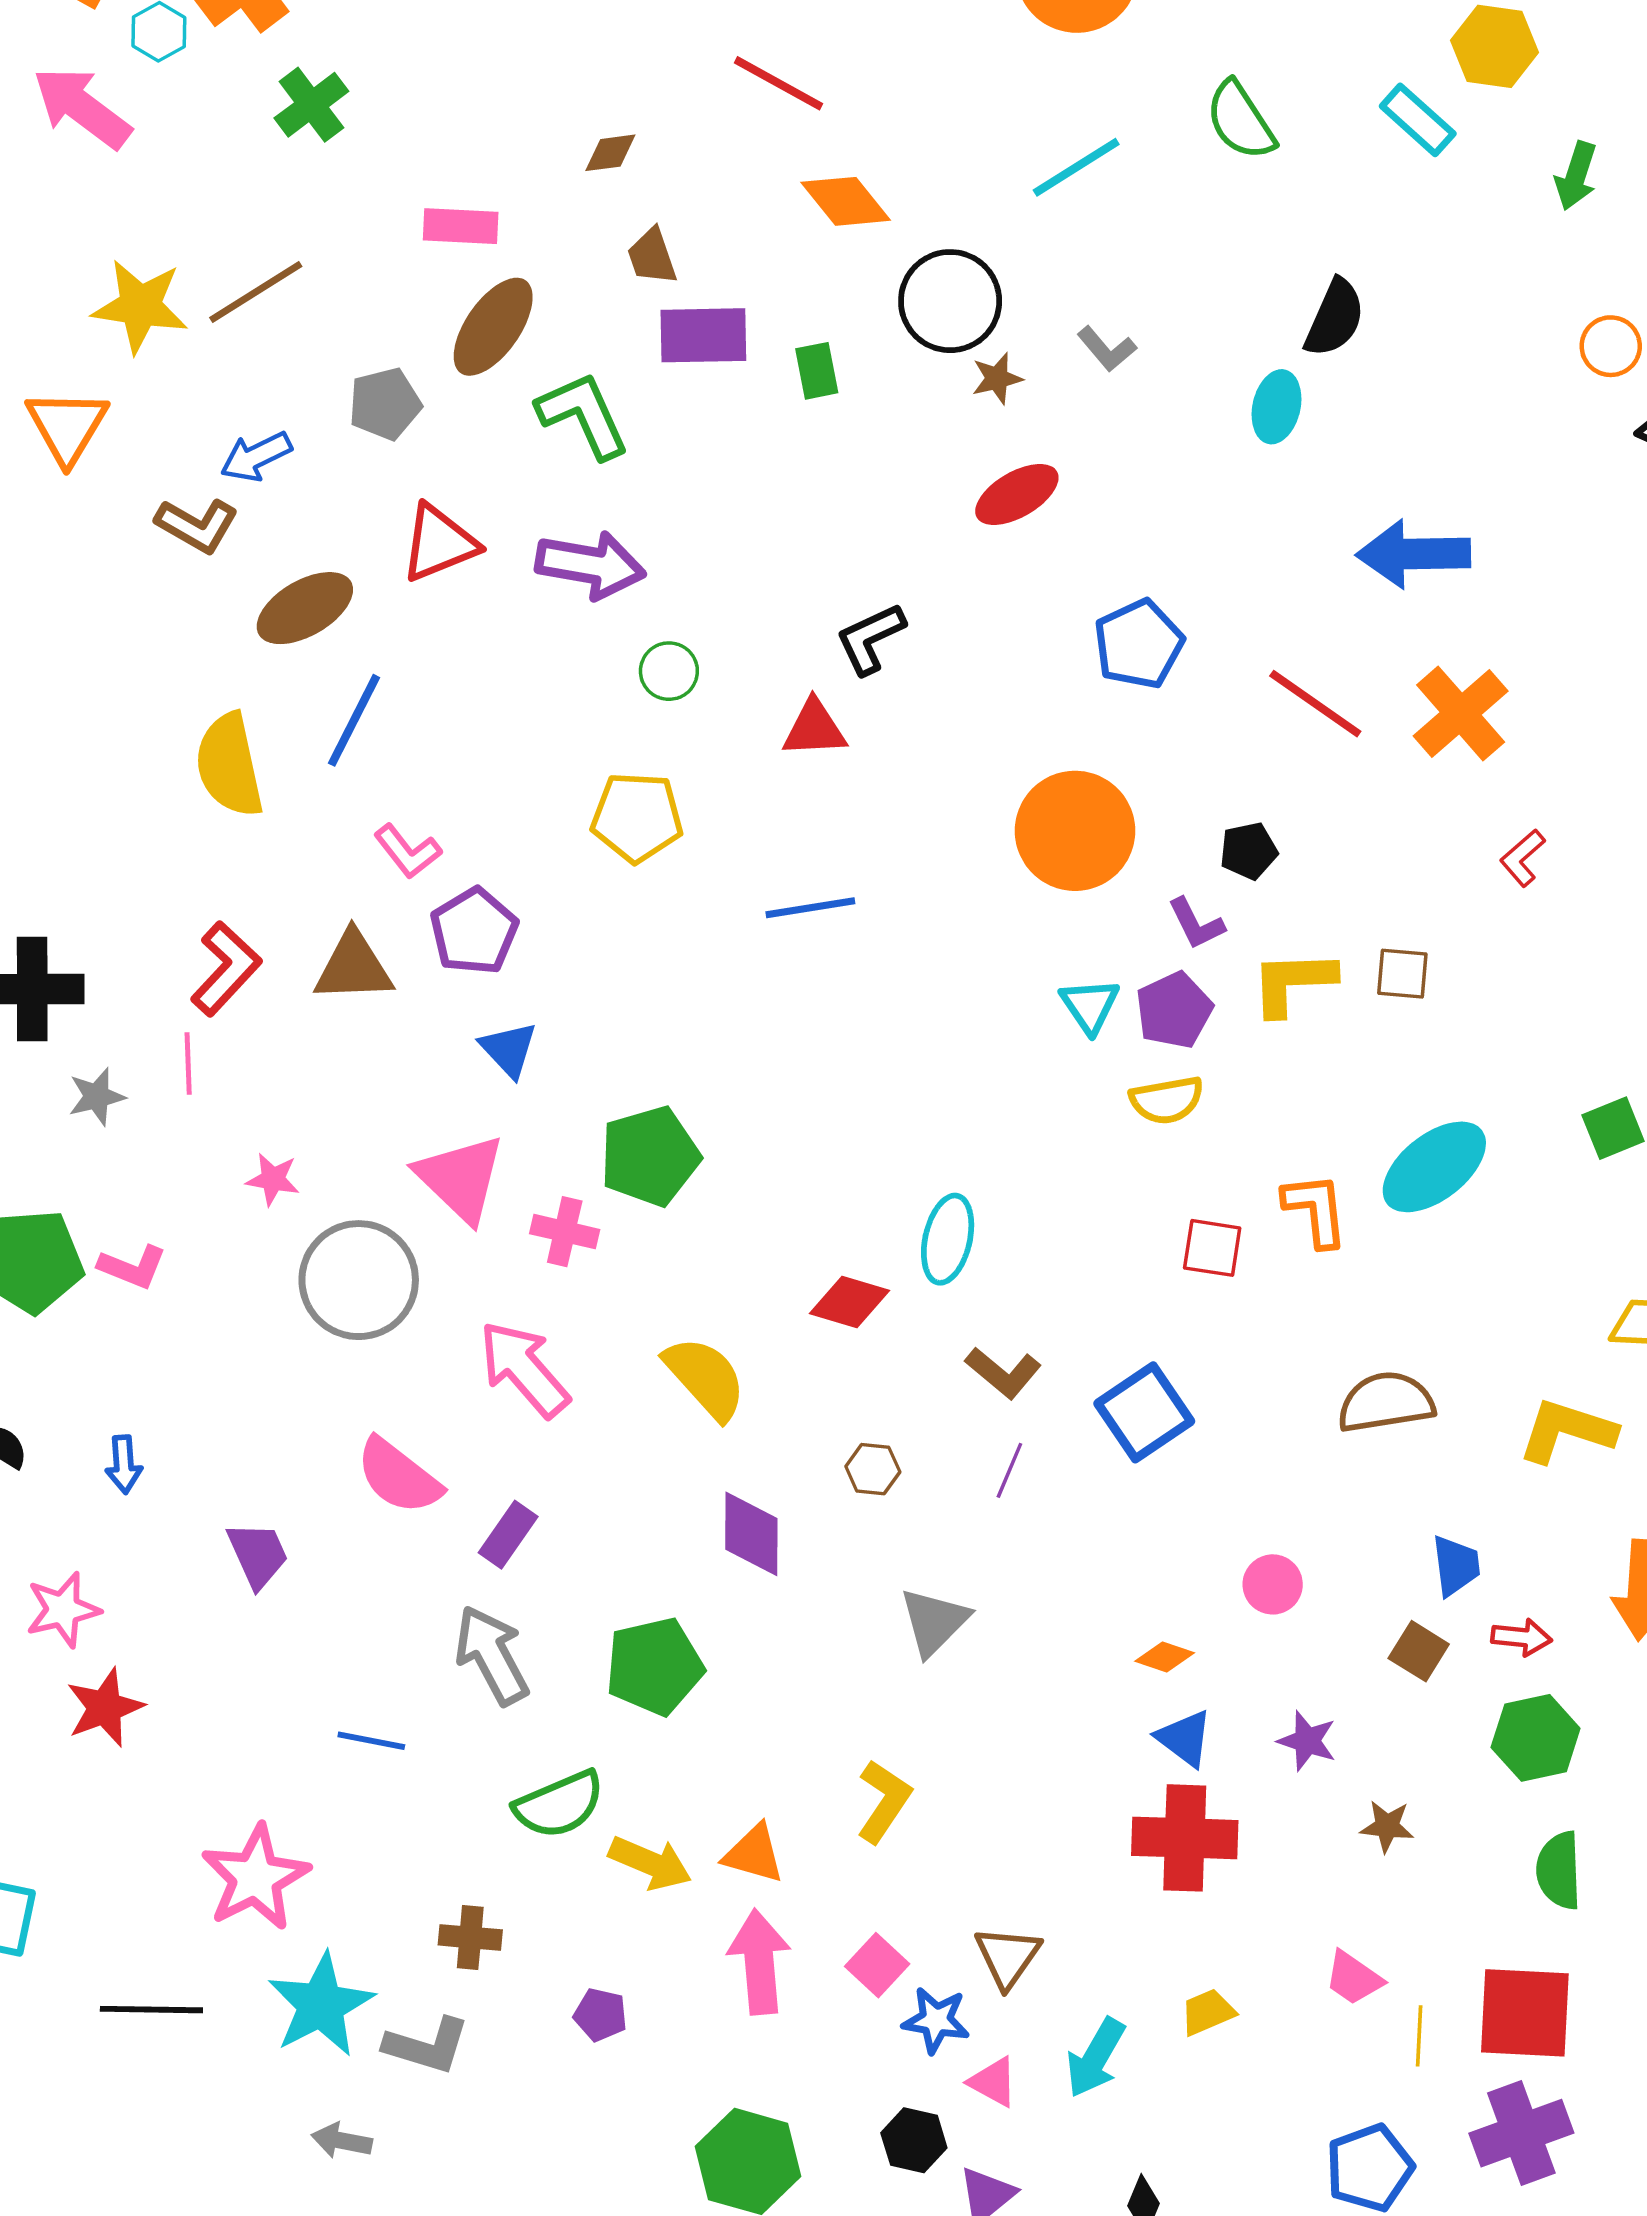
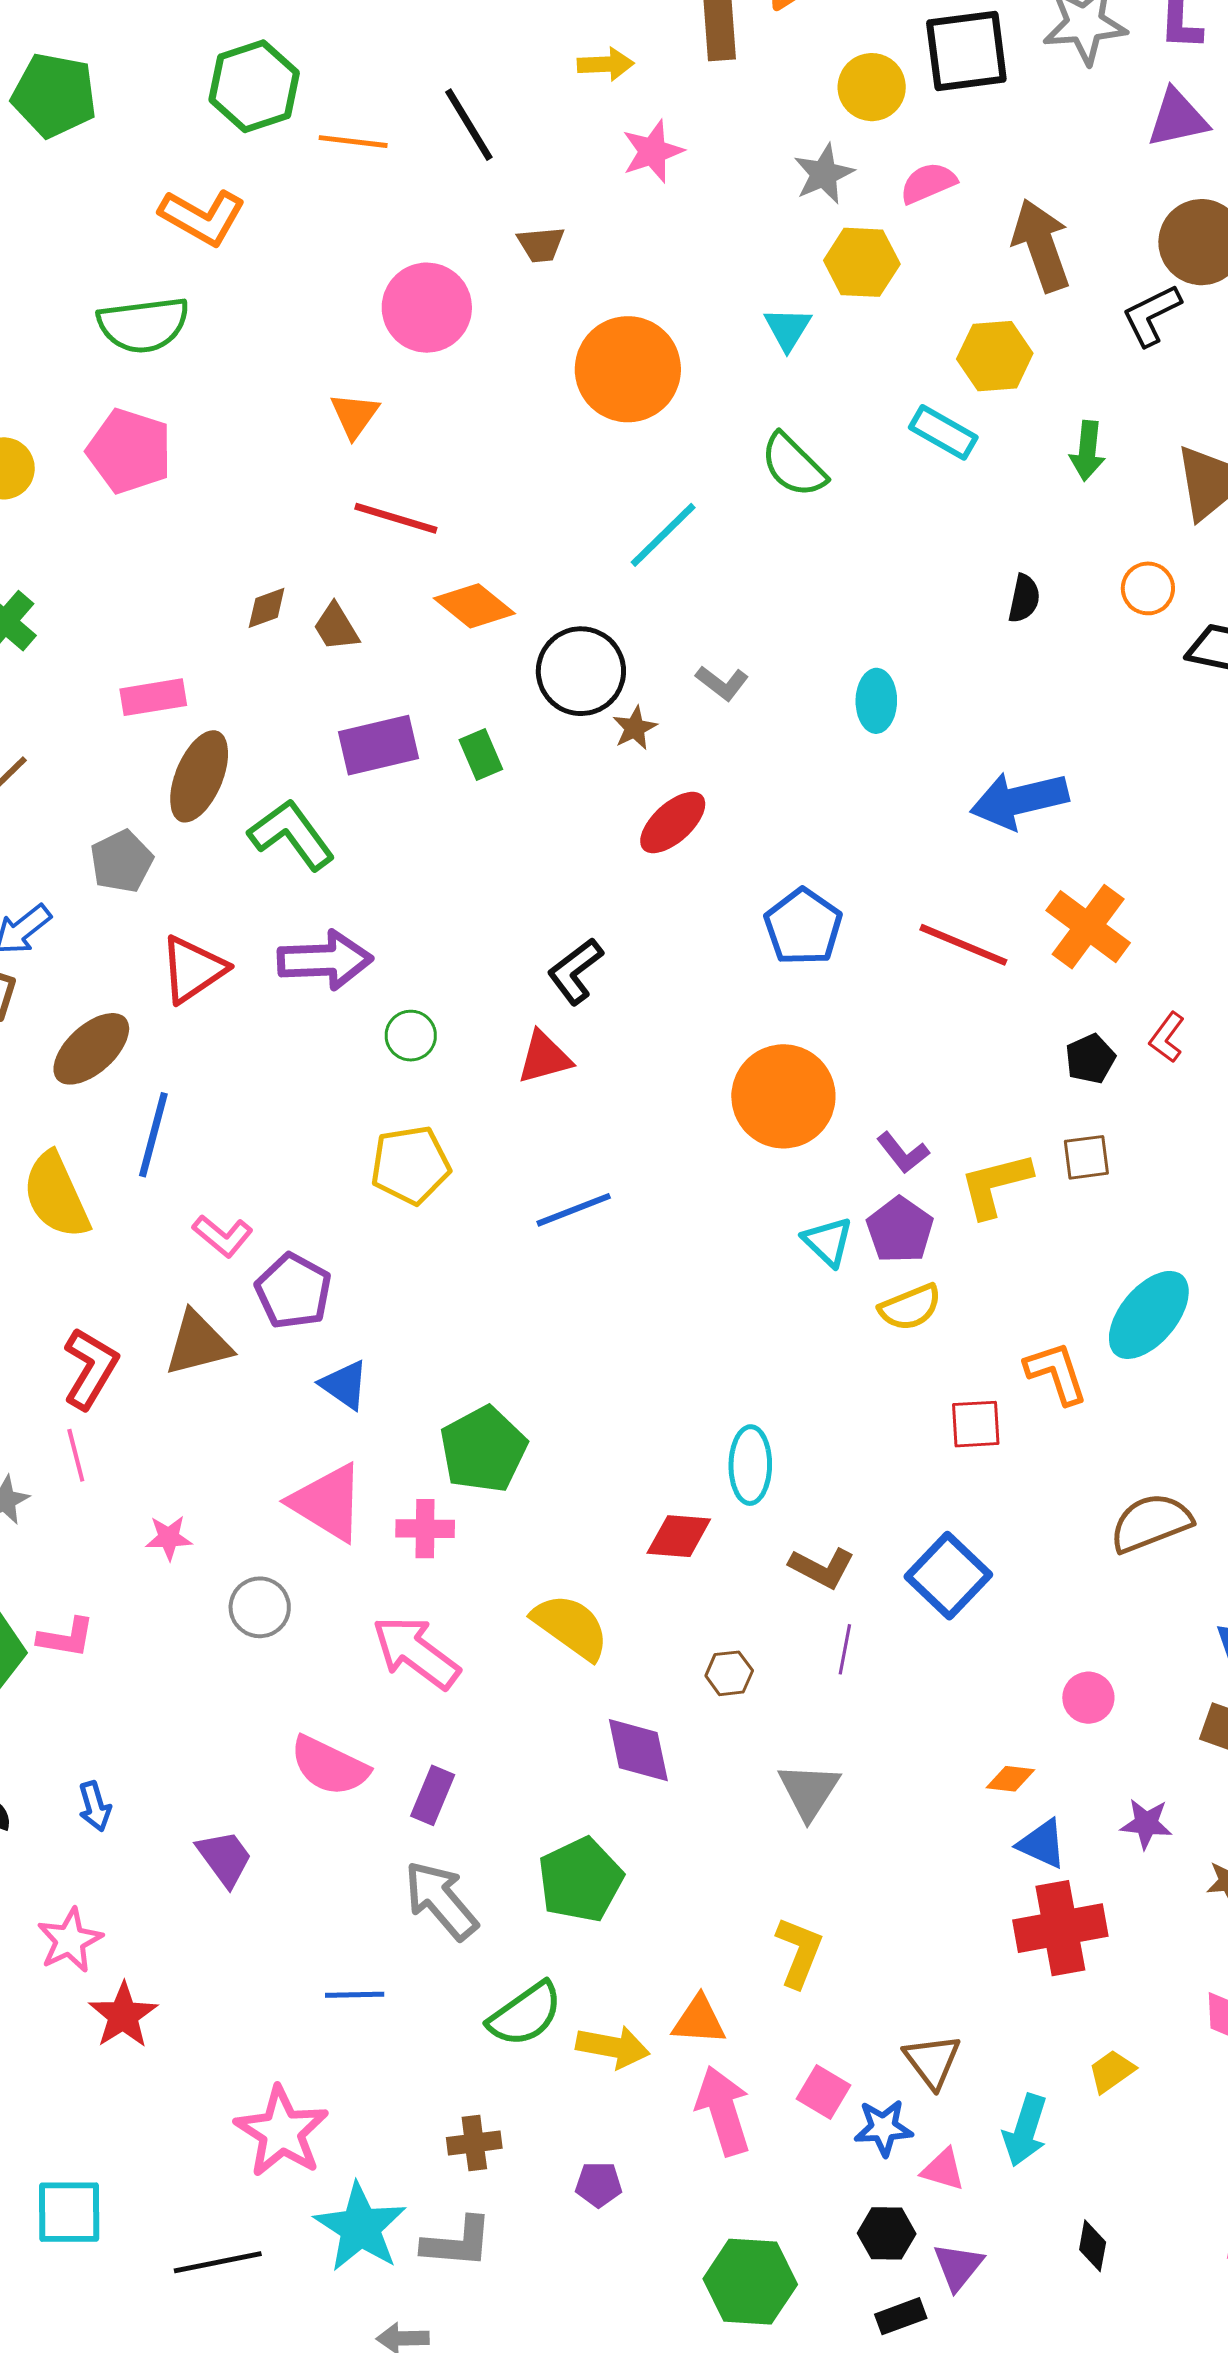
brown trapezoid: (652, 256) -> (336, 627), moved
black semicircle: (1335, 318) -> (1024, 598), moved, size x0.7
black pentagon: (1249, 851) -> (1090, 1059), moved
gray circle: (359, 1280) -> (260, 1607), size x0.6

